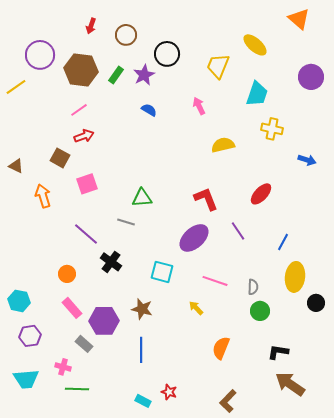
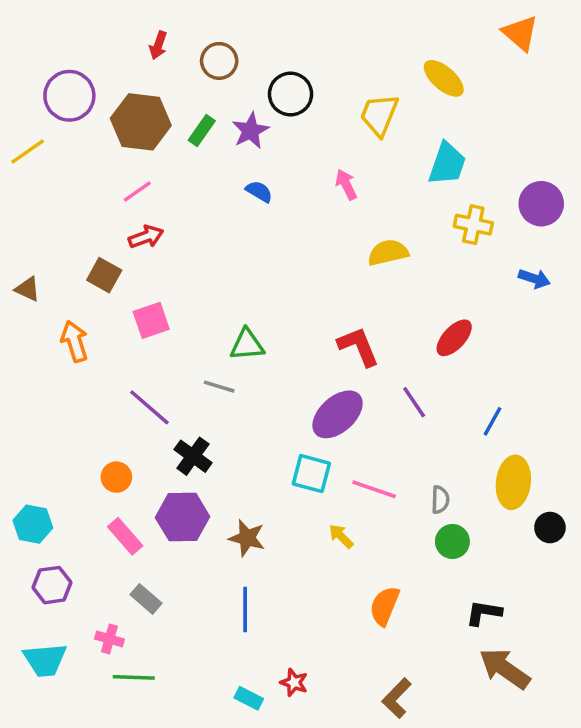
purple circle: (311, 77) -> (541, 204), moved
cyan square: (162, 272) -> (311, 474), moved
purple hexagon: (104, 321) -> (183, 517), moved

